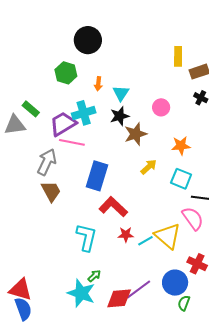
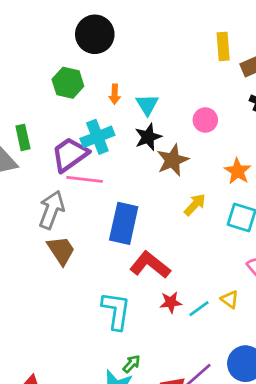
green rectangle: (31, 109) -> (23, 137), turned 42
orange star: (181, 146) -> (238, 171), turned -30
yellow triangle: (168, 236) -> (230, 299), size x0.5

